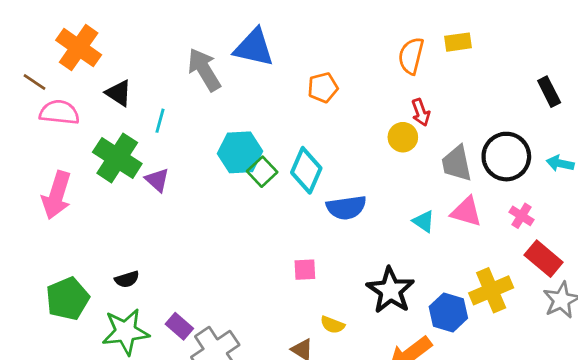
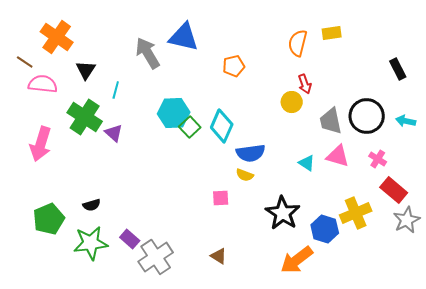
black triangle: (119, 93) -> (86, 70), turned 30
yellow semicircle: (332, 325) -> (245, 175), moved

